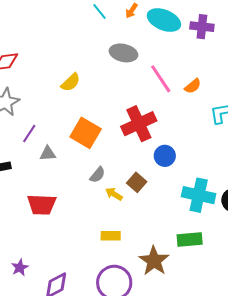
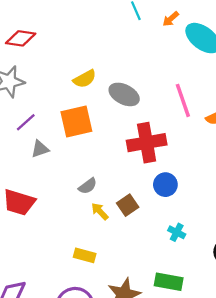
gray ellipse: (123, 53) -> (124, 94), moved
orange square: (86, 133) -> (76, 122), moved, turned 32
gray triangle: (48, 153) -> (40, 149), turned -30
cyan cross: (199, 195) -> (177, 232), moved, size x0.5

